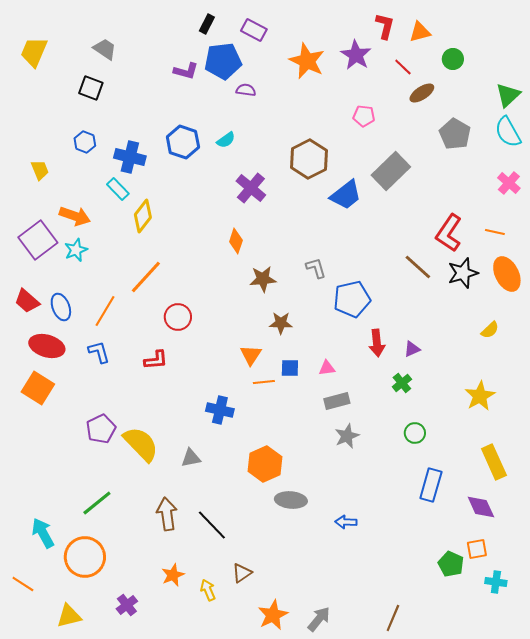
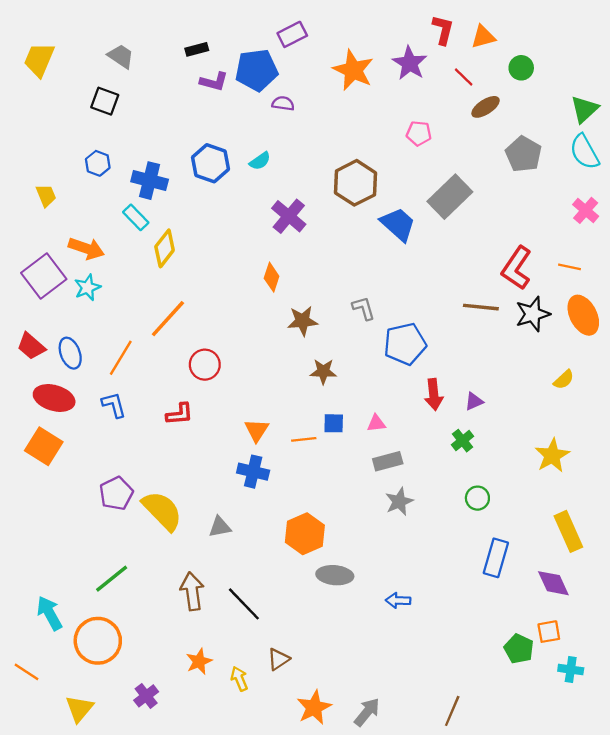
black rectangle: (207, 24) -> (197, 49), moved, turned 48
purple rectangle: (254, 30) -> (292, 34), turned -55
blue trapezoid: (346, 195) -> (398, 224), turned -100
brown line: (418, 267) -> (481, 307), turned -36
orange triangle: (251, 355) -> (257, 430), moved
yellow triangle: (69, 616) -> (79, 709), turned -36

